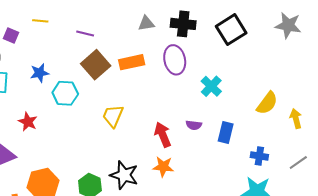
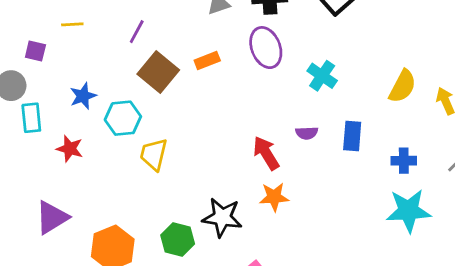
purple line: (85, 34) -> (137, 32), turned -66
orange rectangle: (132, 62) -> (207, 61), size x0.7
yellow trapezoid: (113, 116) -> (154, 154), moved
red star: (28, 122) -> (70, 149), moved

